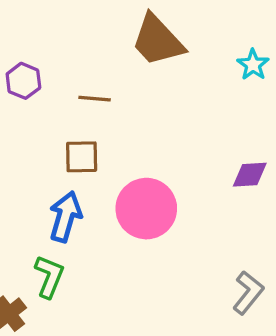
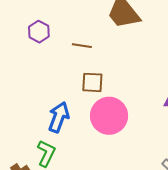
brown square: (82, 157) -> (92, 82), moved

